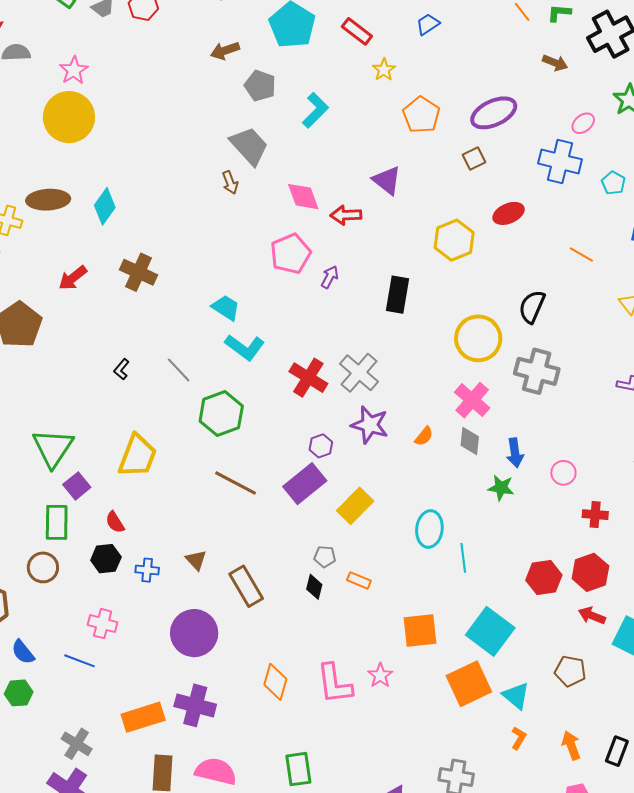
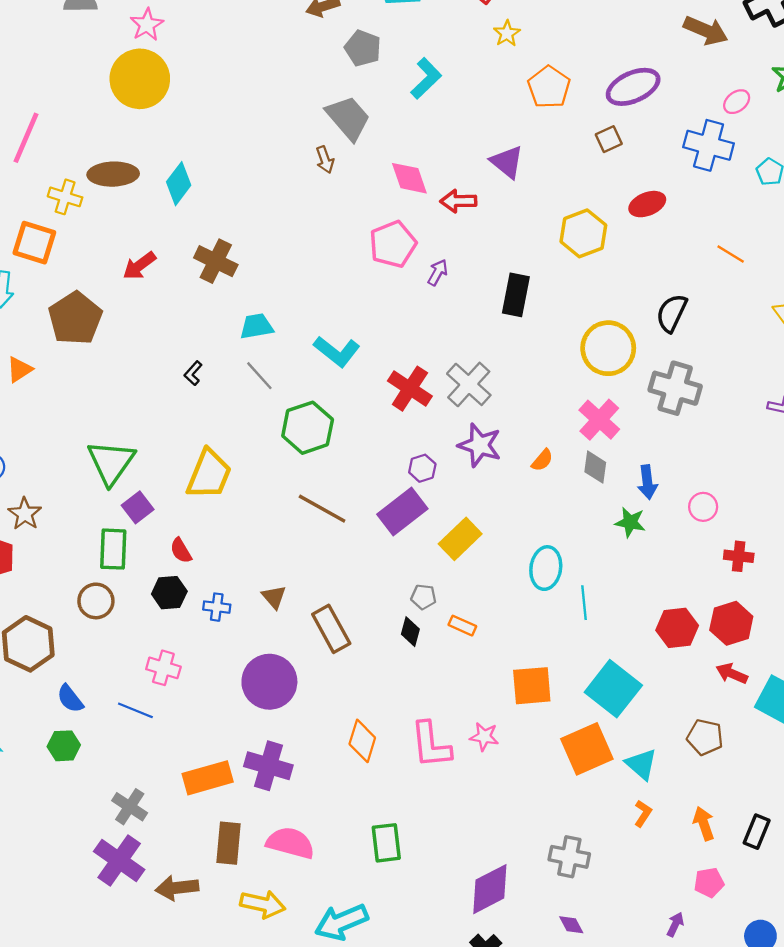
brown arrow: (555, 63) -> (706, 31), size x1.5
cyan trapezoid: (226, 308) -> (257, 326), moved, turned -44
pink star: (380, 675) -> (484, 737), turned -30

